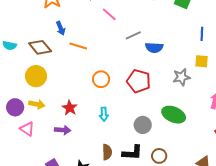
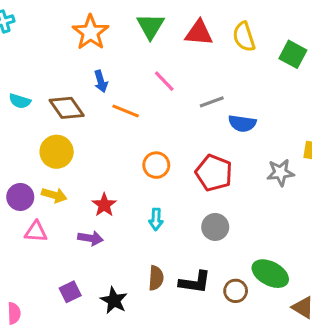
pink line: (109, 14) -> (164, 81), moved
green ellipse: (174, 115) -> (270, 274), moved
gray circle: (143, 125) -> (215, 227), moved
pink triangle: (27, 129) -> (36, 232), turned -35

